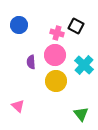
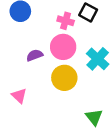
purple semicircle: (31, 62) -> (35, 55), turned 72
pink triangle: (18, 106) -> (19, 96), moved

